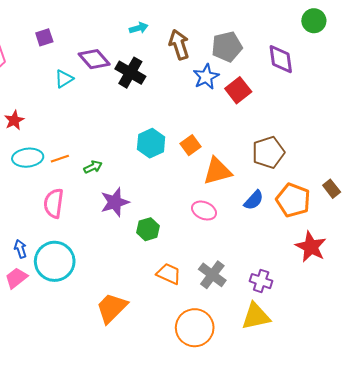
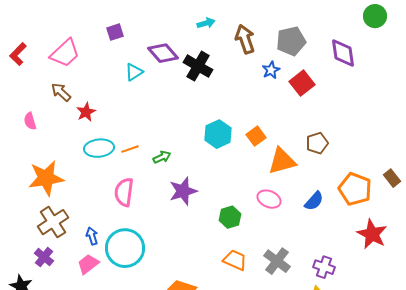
blue star: (206, 77) -> (271, 70), size x0.7
brown pentagon: (268, 152) -> (317, 143), moved, size x0.7
blue semicircle: (254, 200) -> (314, 201), moved
green hexagon: (148, 229) -> (230, 217), moved

